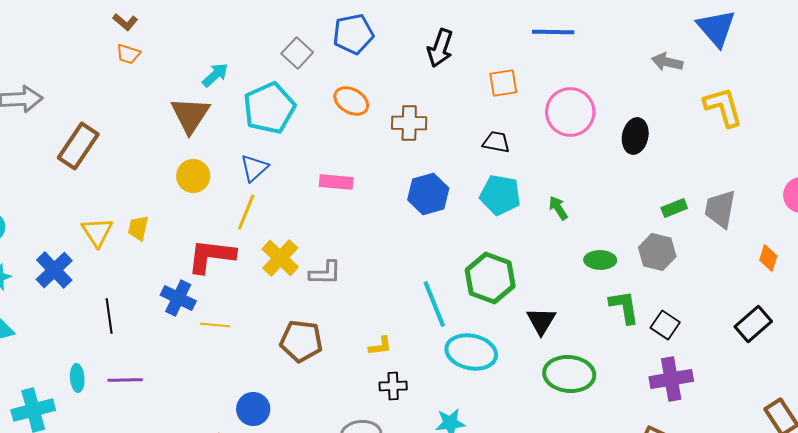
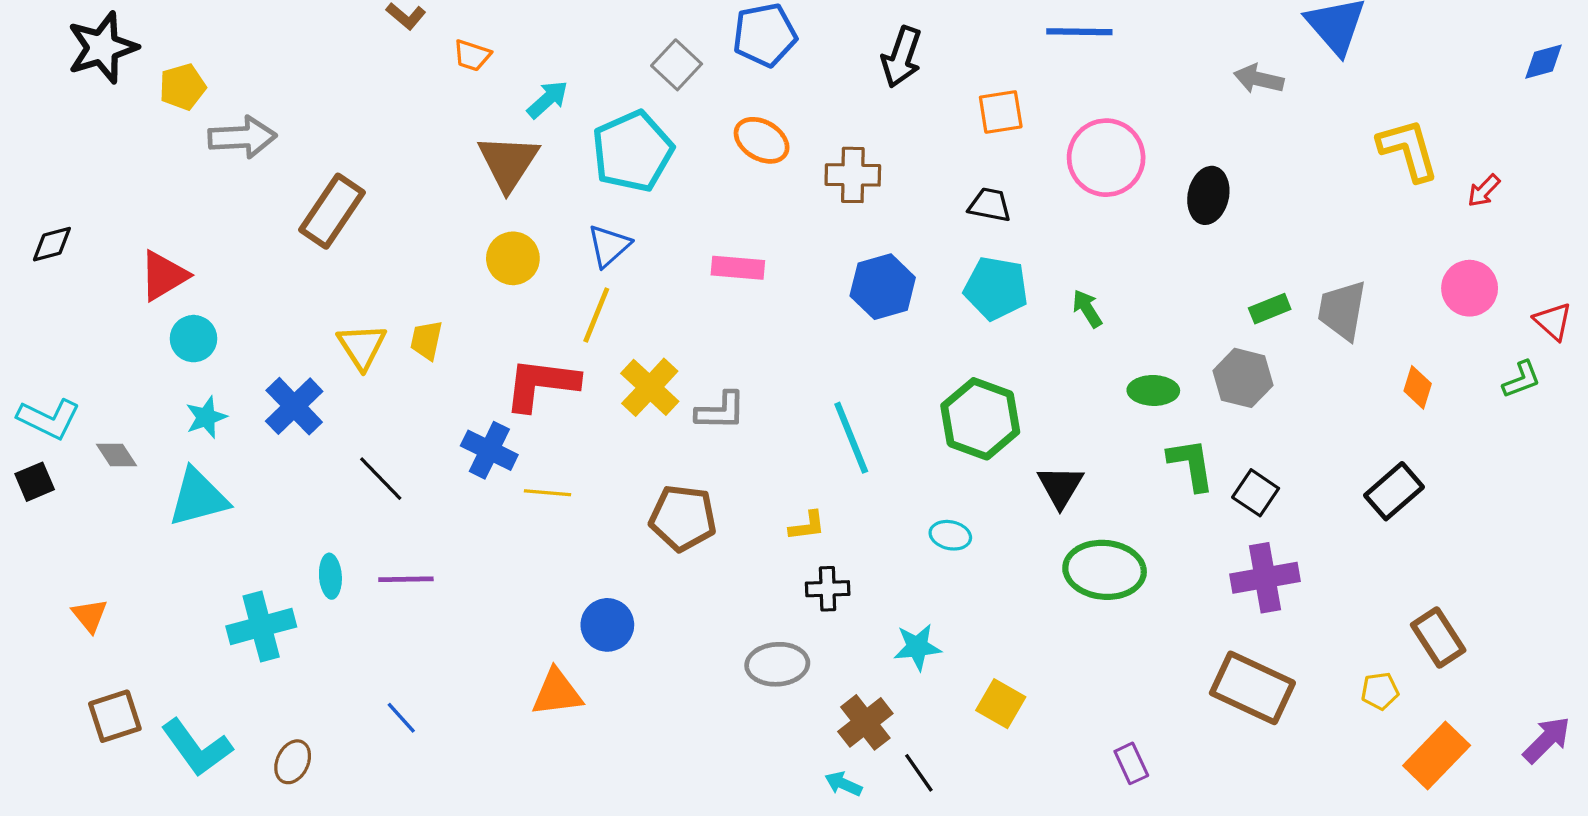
orange trapezoid: (128, 54) -> (472, 55), moved
yellow L-shape: (723, 107) -> (1408, 150), moved
cyan line: (434, 304) -> (851, 438), moved
black line: (109, 316) -> (381, 479), turned -36
cyan ellipse: (471, 352) -> (950, 535), size x0.5

